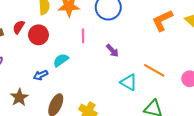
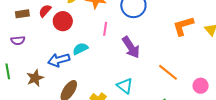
purple arrow: (112, 51) -> (131, 47), size x1.6
blue arrow: (41, 75) -> (59, 60), size x1.5
cyan triangle: (129, 82) -> (125, 86), moved

